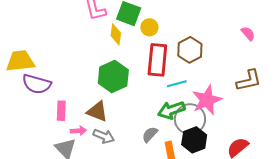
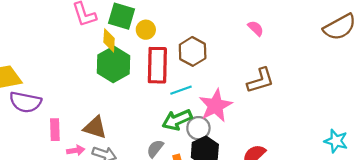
green hexagon: (113, 77) -> (113, 64), moved
gray circle: (190, 119) -> (198, 128), size x0.7

